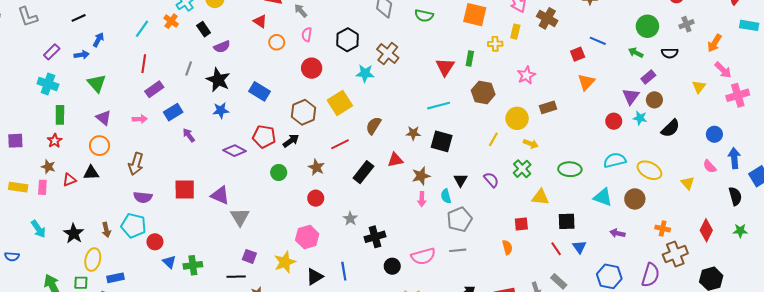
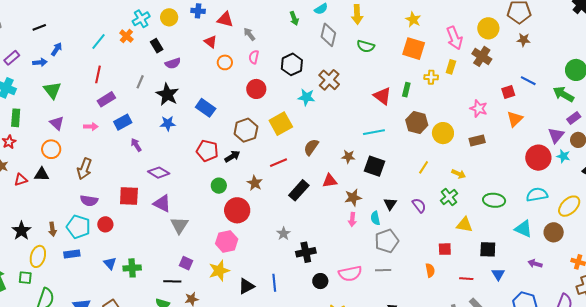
green arrow: (636, 53) -> (563, 94), size x1.5
red triangle: (445, 67) -> (382, 96), turned -30
pink star: (526, 75) -> (479, 108), moved, turned -30
yellow circle: (517, 118) -> (443, 133), moved
red circle: (614, 121) -> (538, 158), size x1.6
purple diamond: (235, 151) -> (159, 173), moved
yellow ellipse: (649, 170) -> (569, 206), turned -75
red circle: (316, 198) -> (237, 210), moved, size x1.6
pink hexagon: (307, 237) -> (227, 241), moved
red circle: (155, 242) -> (105, 224), moved
red line: (556, 249) -> (466, 279), moved, turned -56
blue rectangle: (115, 278) -> (72, 254), moved

